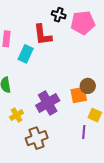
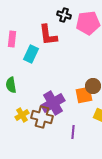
purple line: (84, 132) -> (73, 132), moved
brown cross: (37, 138) -> (42, 117), moved, turned 35

